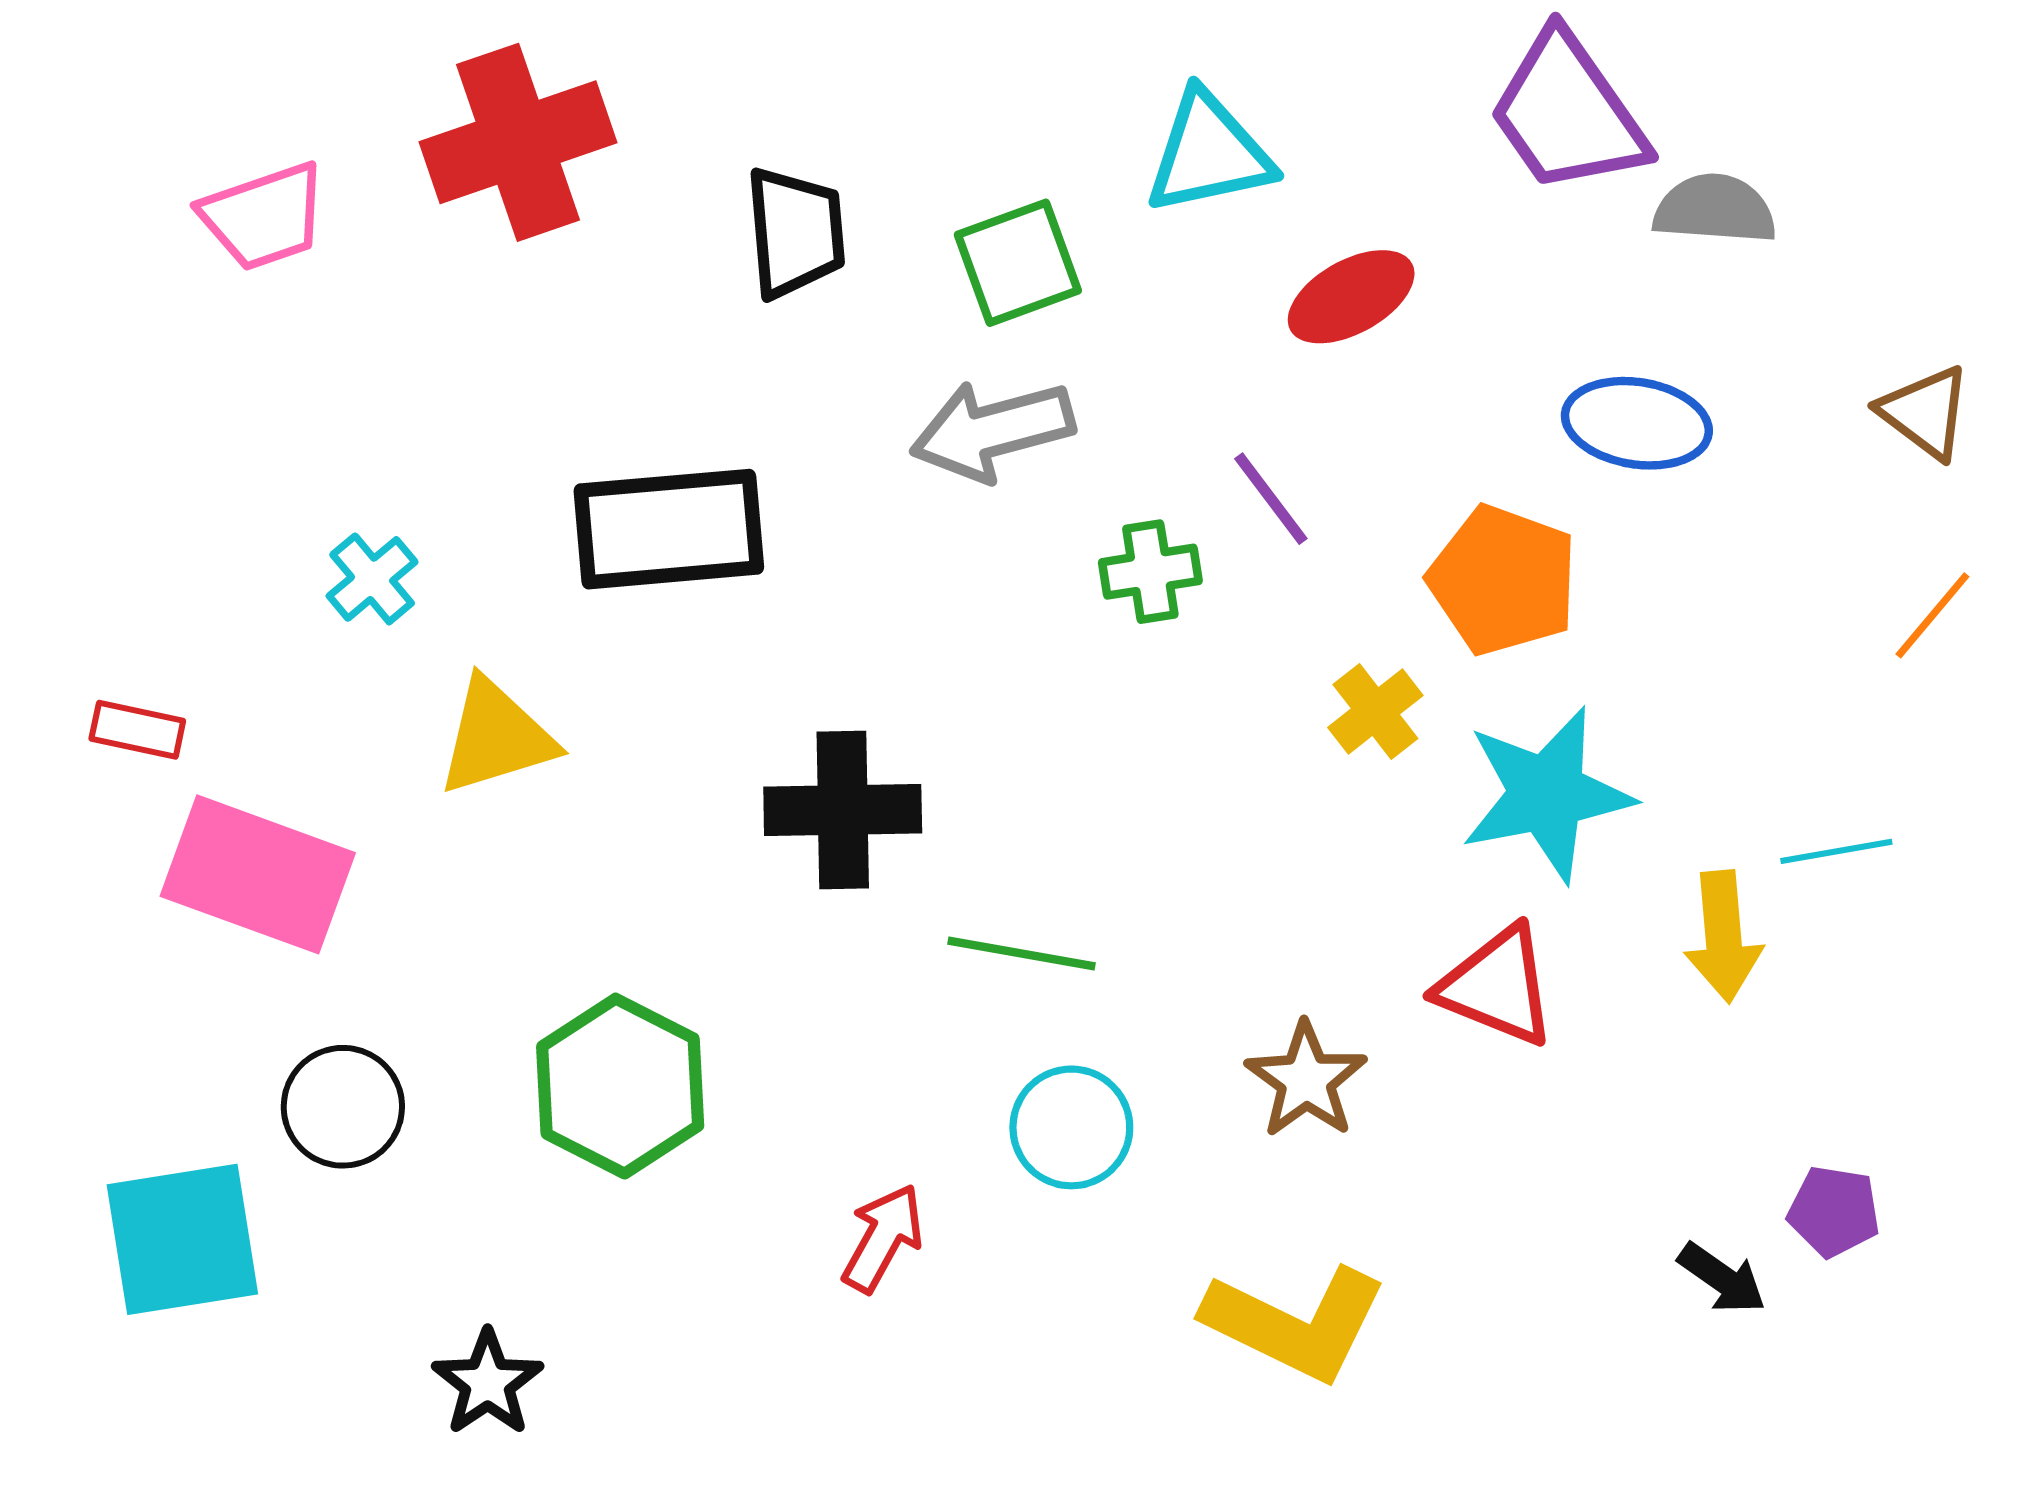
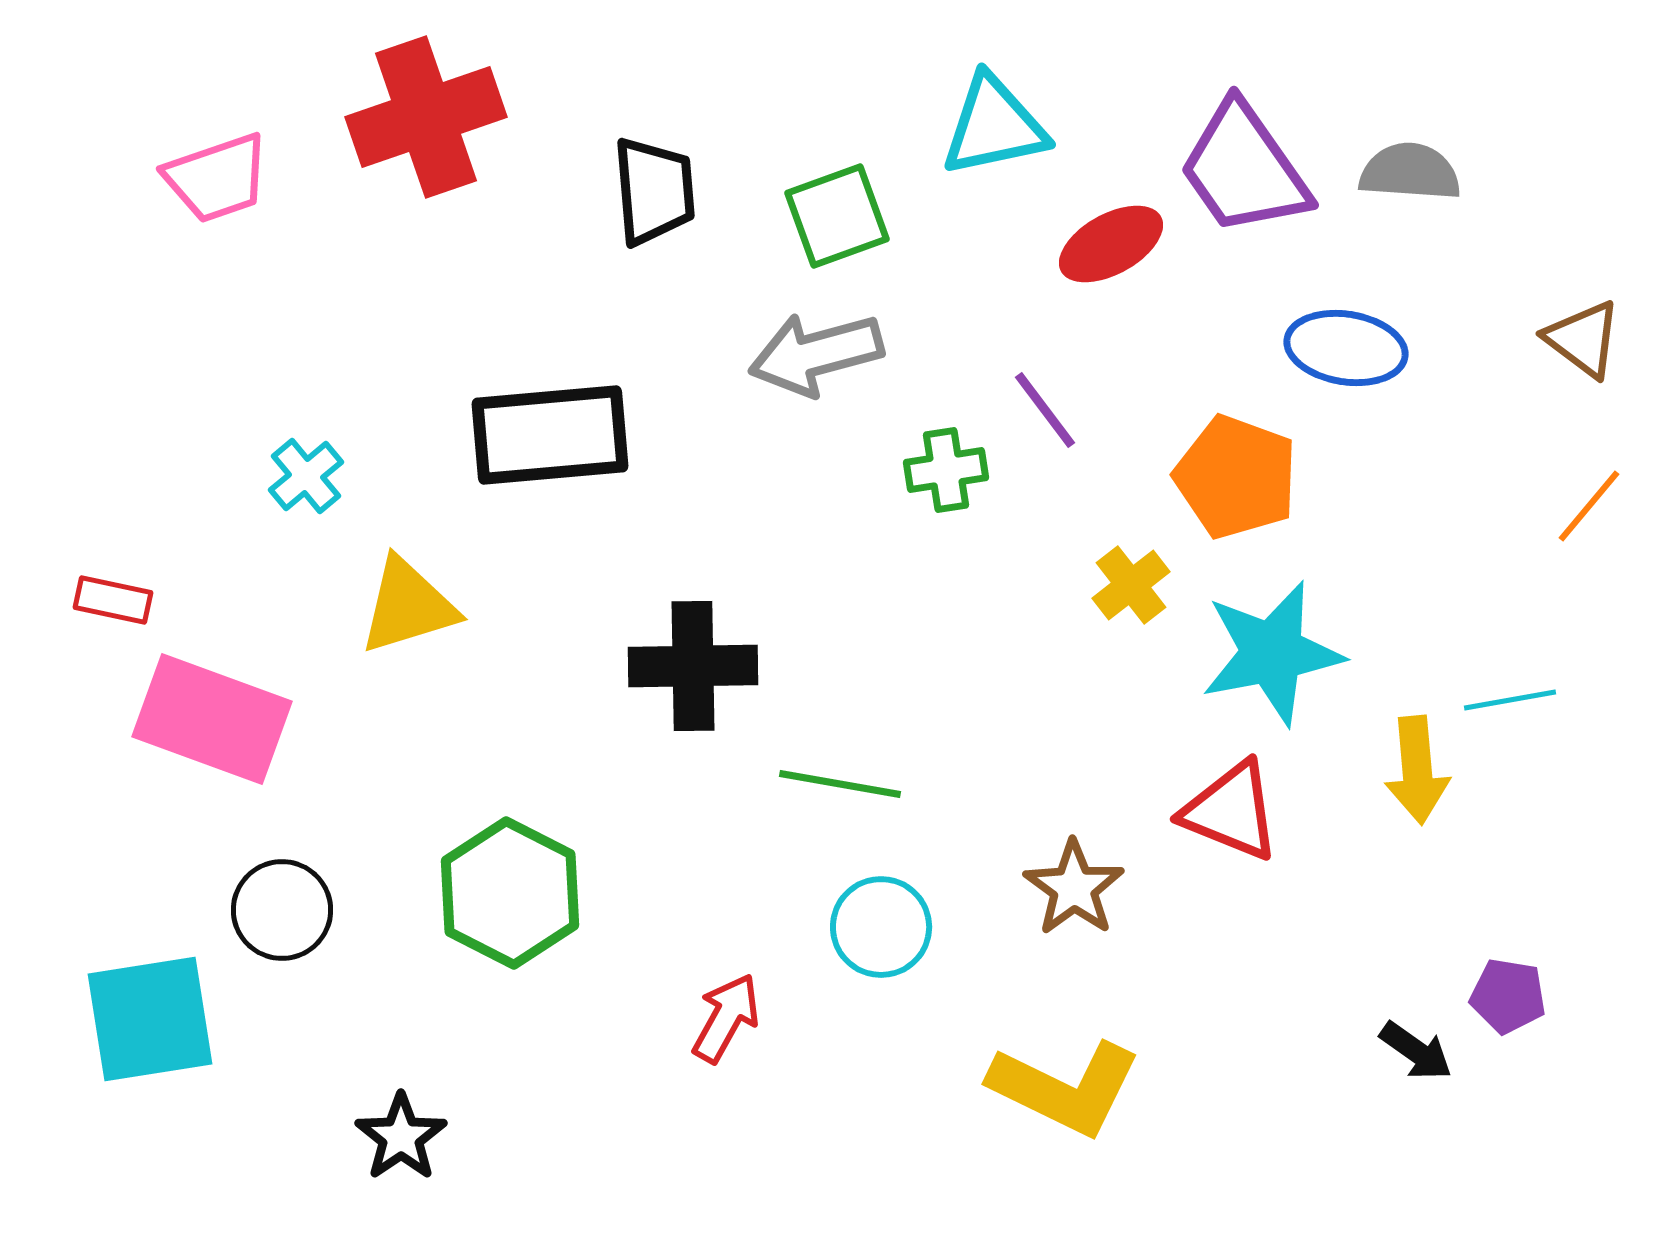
purple trapezoid: (1568, 113) -> (1244, 169), moved

